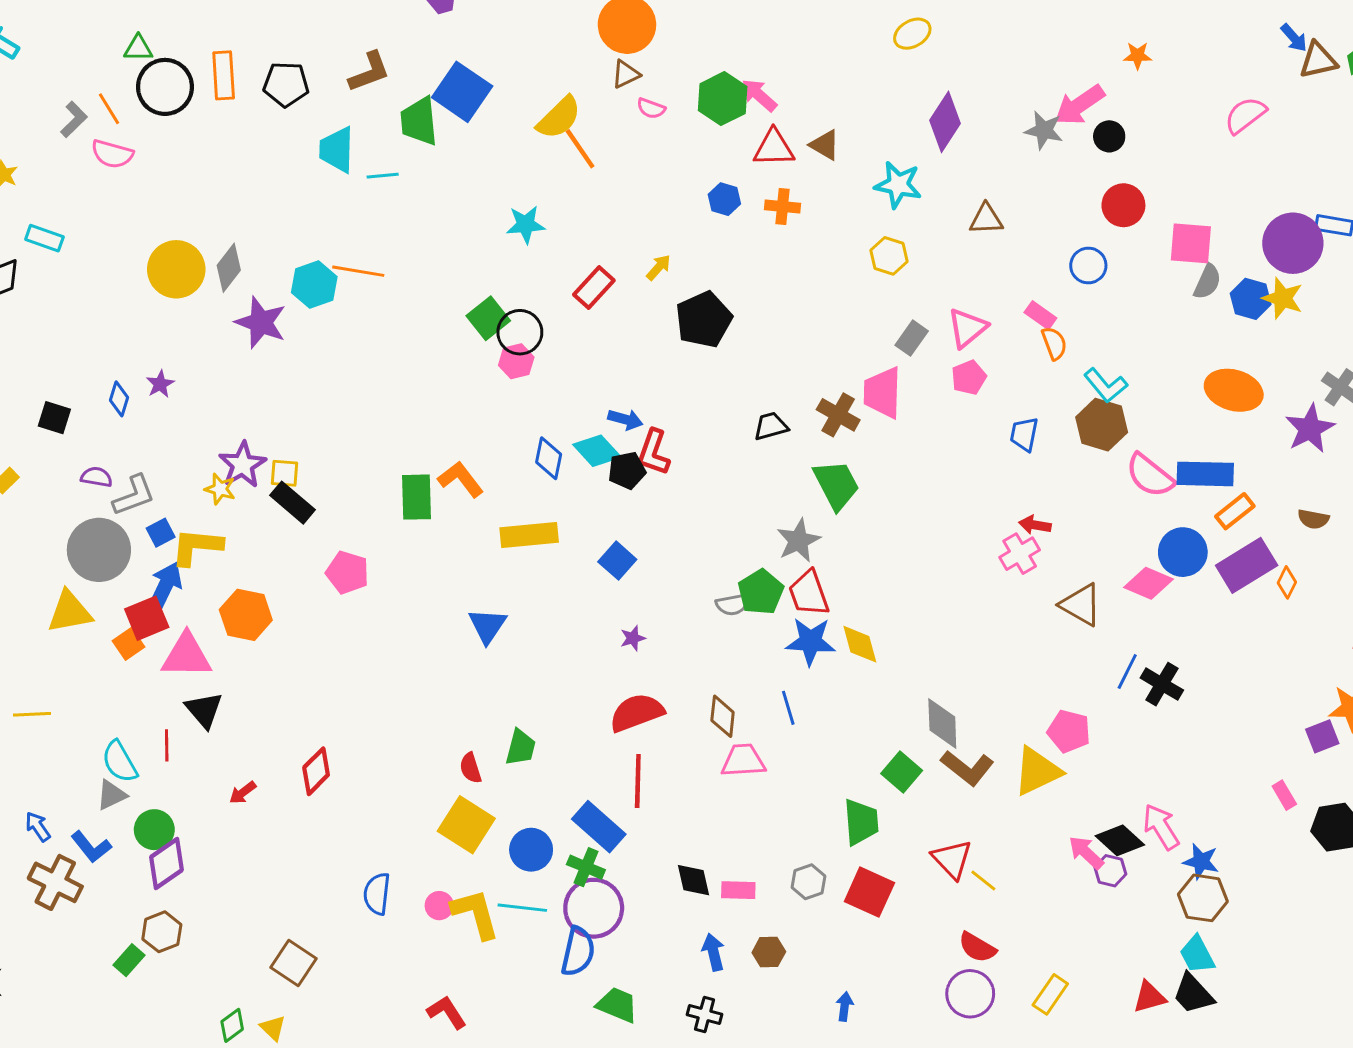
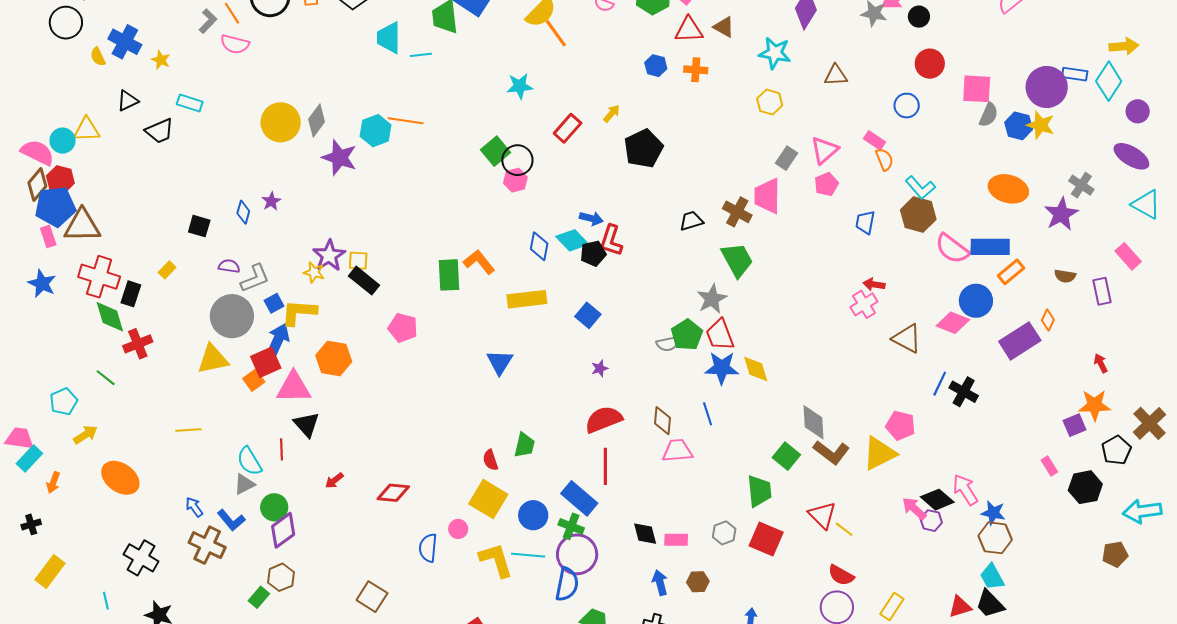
purple rectangle: (1247, 565) -> (1020, 341), moved
red diamond: (316, 771) -> (393, 493), moved, turned 52
pink circle: (439, 906) -> (458, 529), moved

